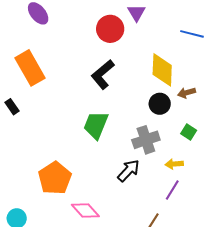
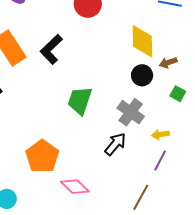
black L-shape: (103, 74) -> (51, 49), moved
green square: (189, 132) -> (178, 94), moved
gray cross: (146, 140) -> (131, 112), turned -32

